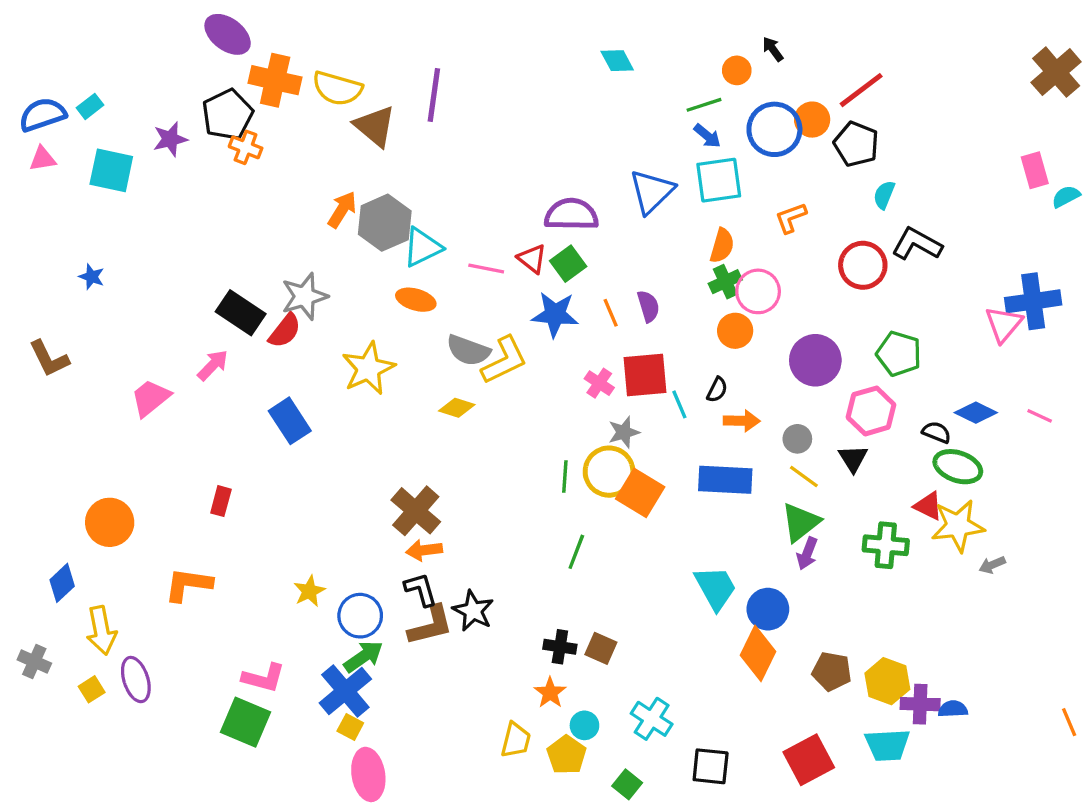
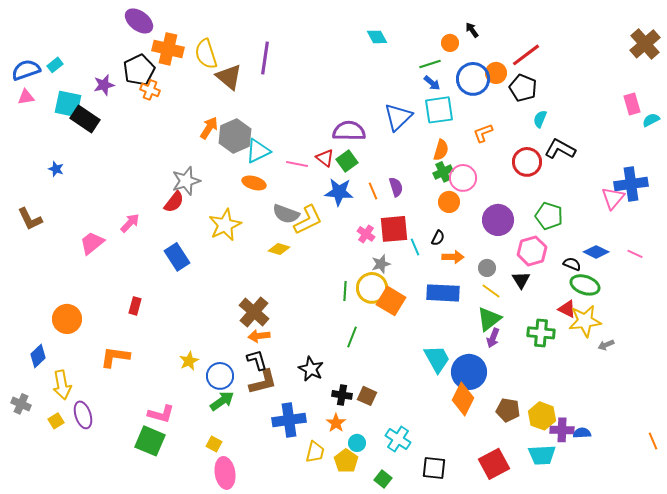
yellow semicircle: (337, 88) -> (206, 54), turned 56
black rectangle: (241, 313) -> (85, 119), moved
blue circle: (768, 609) -> (469, 372), size x1.4
black star: (473, 611) -> (311, 369), moved
blue cross: (345, 691) -> (289, 420), moved, turned 32

